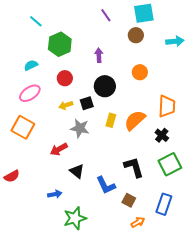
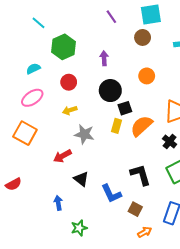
black square: (87, 103) -> (125, 108), moved
blue arrow: (55, 194) -> (58, 203), turned -88
green star: (75, 218) -> (79, 228), size x0.7

